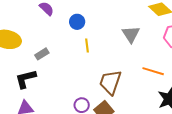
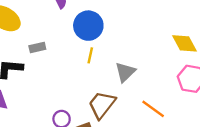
blue circle: (77, 22) -> (88, 26), size x1.6
gray triangle: (131, 34) -> (125, 72), moved

